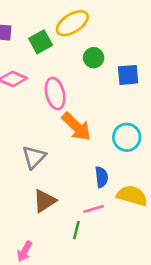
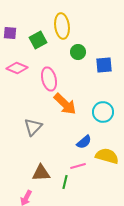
yellow ellipse: (72, 23) -> (62, 26), turned -65
blue semicircle: (102, 177) -> (84, 142), turned 56
brown triangle: (44, 201) -> (41, 173), moved, turned 30

